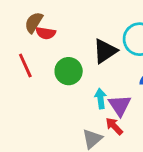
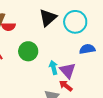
black triangle: (105, 51) -> (48, 18), moved

